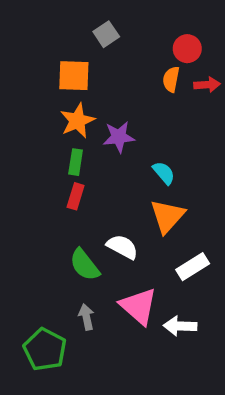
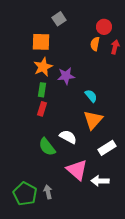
red arrow: (207, 85) -> (115, 47), turned -72
gray arrow: (86, 317) -> (48, 192), moved

